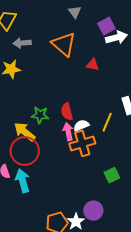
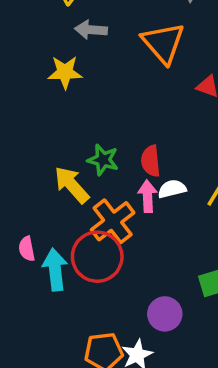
orange cross: (82, 143) -> (113, 221), moved, turned -30
red circle: (25, 151) -> (97, 257), moved
purple circle: (93, 211) -> (165, 314), moved

